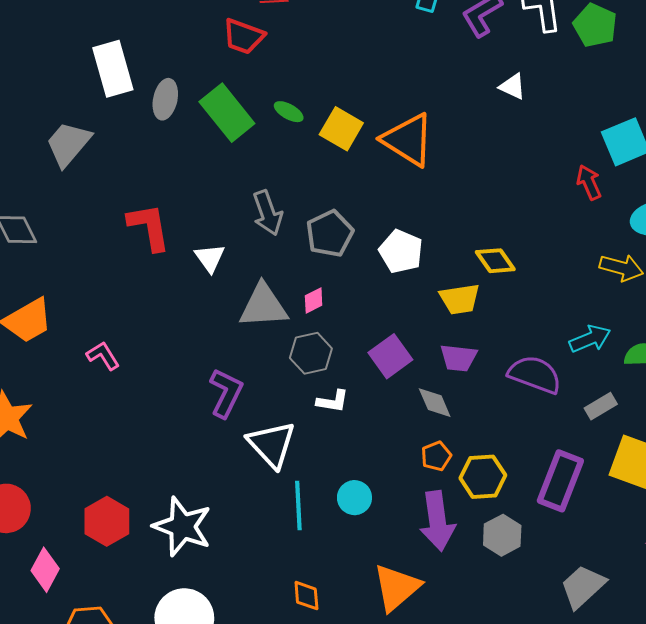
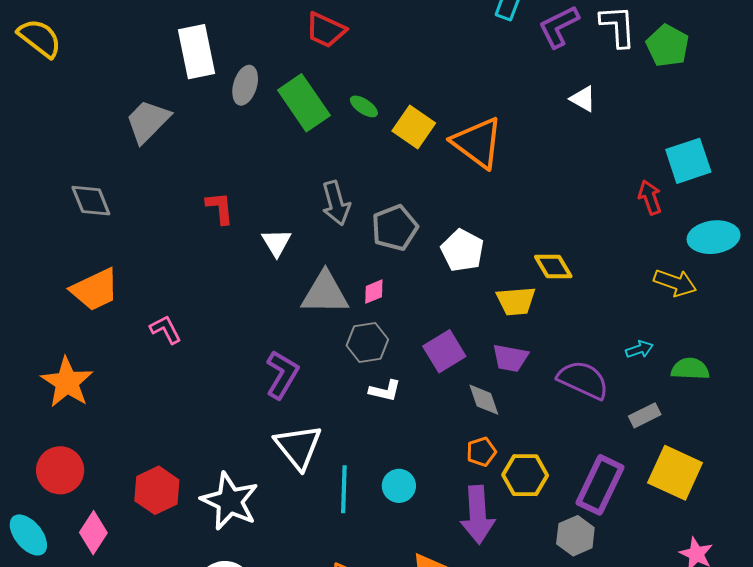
red L-shape: (149, 227) -> (220, 208), size x0.7
cyan arrow: (590, 339) -> (639, 349), size x0.7
white triangle: (272, 444) -> (298, 447), moved
gray hexagon: (502, 535) -> (575, 536), moved

